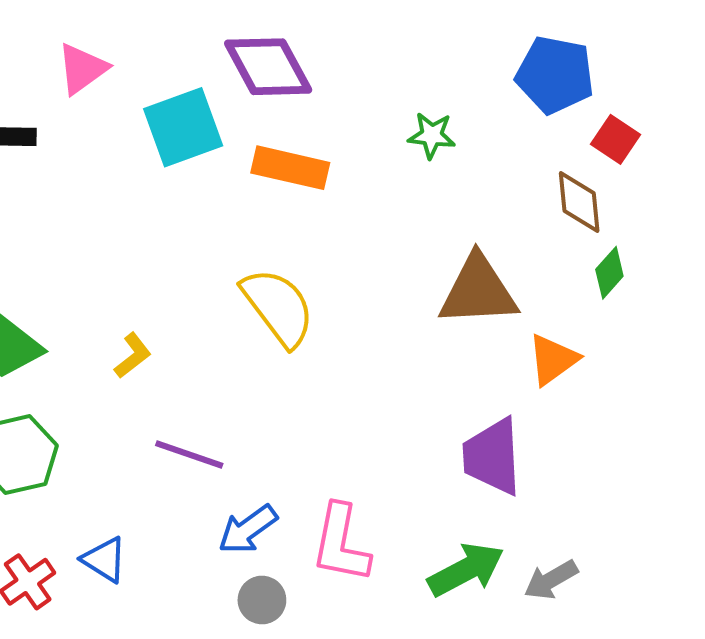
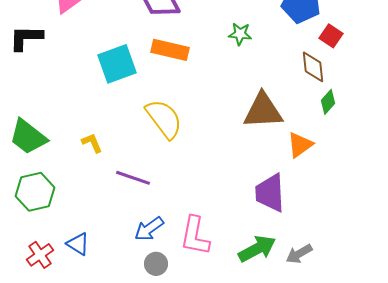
cyan square: (183, 127) -> (117, 64), moved
yellow L-shape: (133, 356) -> (92, 143), turned -75
purple line: (189, 455) -> (133, 178), moved

